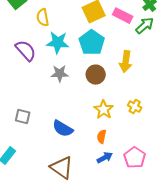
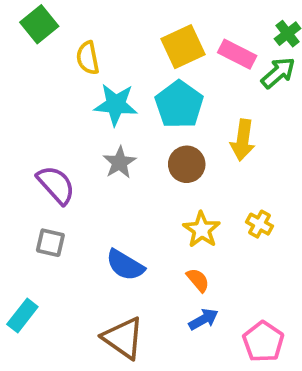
purple semicircle: (26, 51) -> (56, 185), moved
gray star: (60, 74) -> (119, 162), turned -30
orange semicircle: (102, 137) -> (198, 280), turned 128
pink pentagon: (135, 158) -> (263, 342), moved

